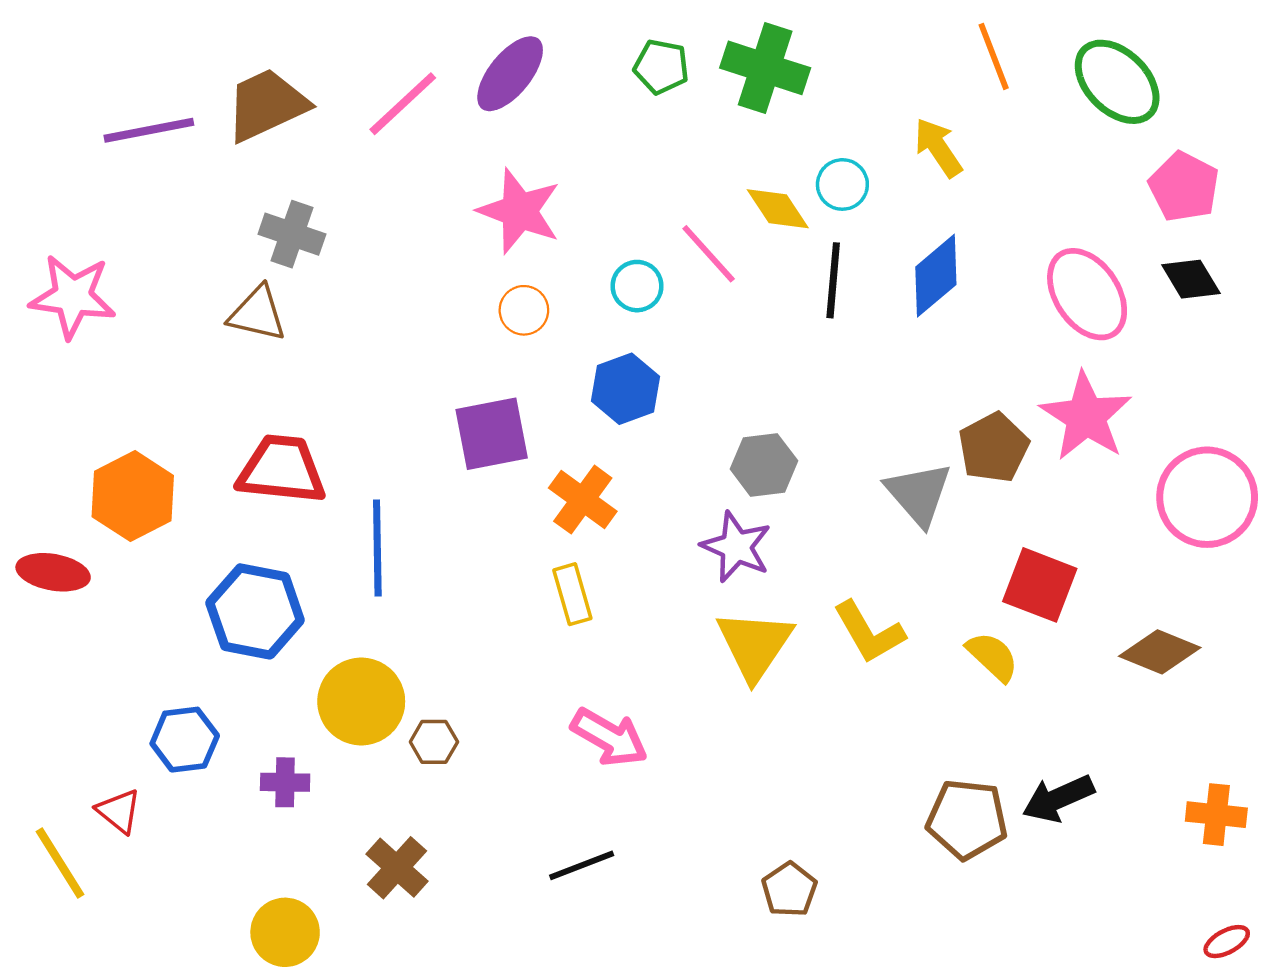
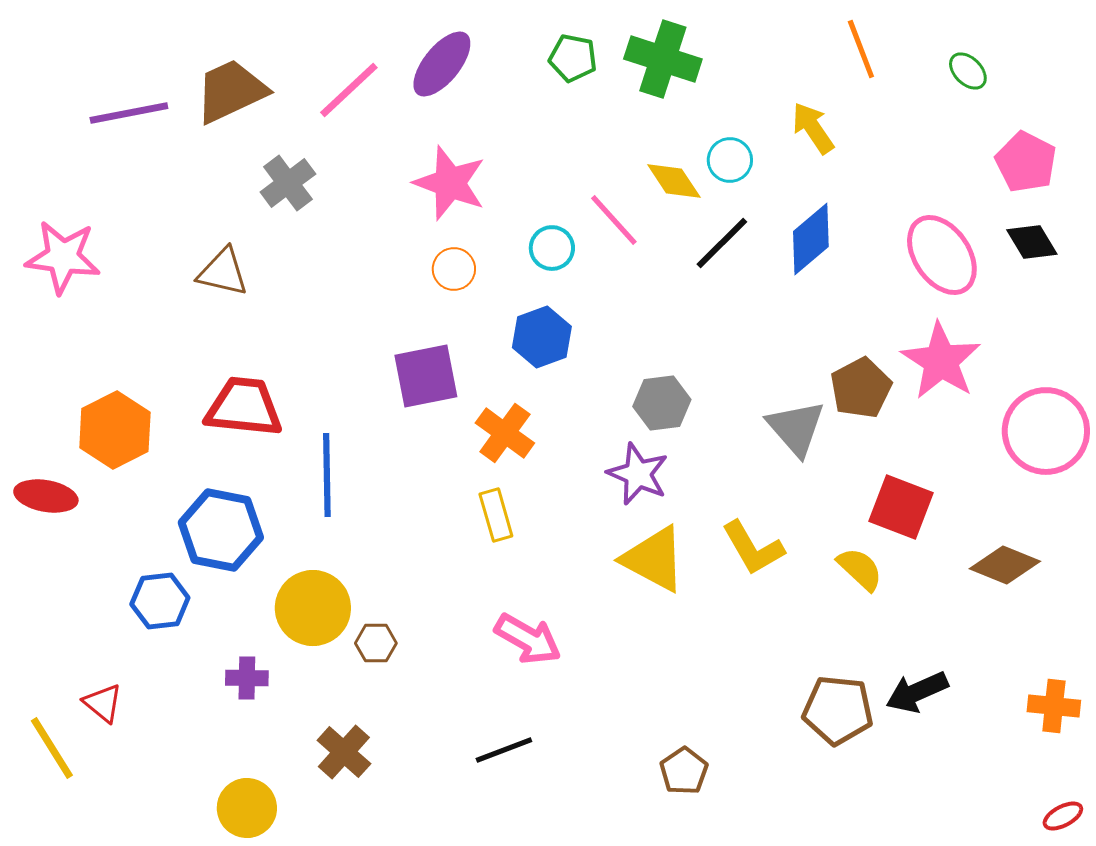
green ellipse: (1117, 82) -> (968, 71), size x0.5
gray cross: (292, 234) -> (288, 183), moved, turned 34
black line: (833, 280) -> (722, 243), turned 40
yellow triangle: (755, 645) -> (654, 559), turned -36
blue hexagon: (185, 740) -> (160, 601), moved

